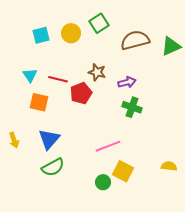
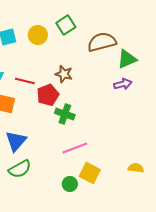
green triangle: (171, 46) -> (127, 59), moved
purple arrow: (127, 82) -> (123, 84), moved
green cross: (132, 107) -> (65, 114), moved

